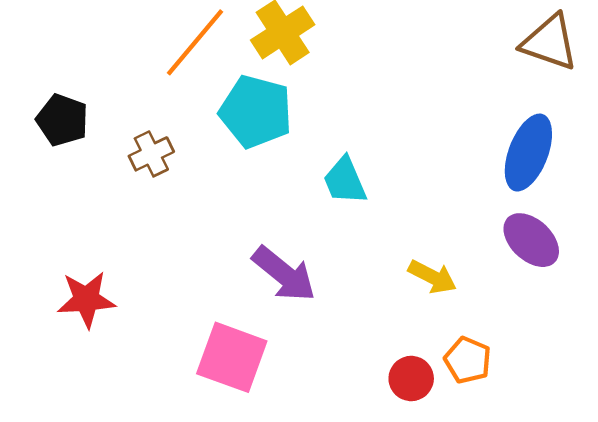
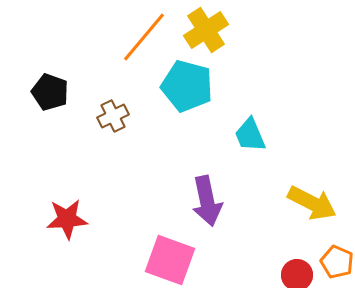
purple arrow: (284, 274) -> (207, 201), turned 39
yellow arrow: (432, 277) -> (312, 203), size x1.4

